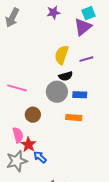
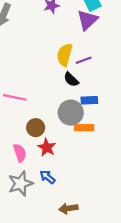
purple line: (86, 59) -> (84, 60), moved
black semicircle: (66, 76) -> (71, 79), turned 64
gray circle: (57, 92) -> (71, 113), moved
red star: (28, 144) -> (47, 147), moved

